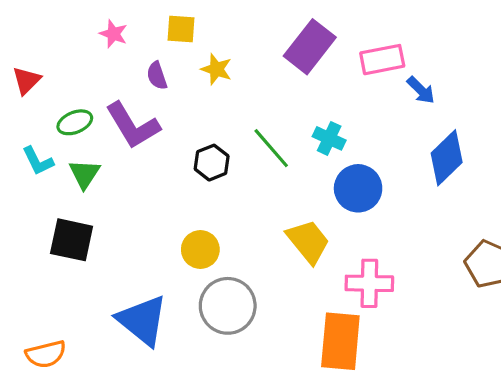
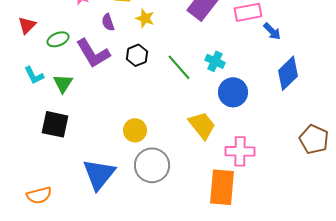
green ellipse: (75, 122) -> (58, 39), moved
black hexagon: (212, 163) -> (137, 55), moved
blue triangle: (142, 320) -> (99, 174), turned 30

